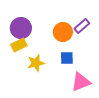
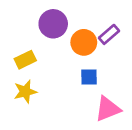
purple circle: (21, 28) -> (53, 24), moved
yellow star: (36, 63) -> (25, 92), moved

